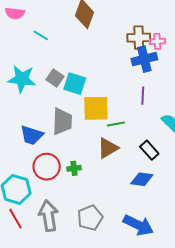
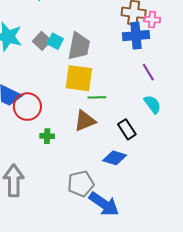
cyan square: (75, 84) -> (55, 41), moved, size x0.7
purple line: (143, 96) -> (148, 72), moved, turned -42
gray trapezoid: (62, 121) -> (79, 46), moved
red circle: (47, 167) -> (27, 107), moved
gray pentagon: (90, 218) -> (81, 184), moved

